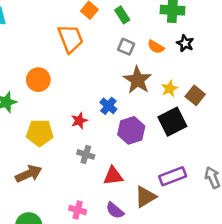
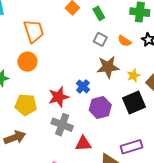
orange trapezoid: (71, 39) -> (34, 31), moved
brown star: (138, 80) -> (108, 67), turned 30
red star: (79, 121) -> (59, 97), size x1.5
gray cross: (86, 154) -> (62, 125), size x1.5

